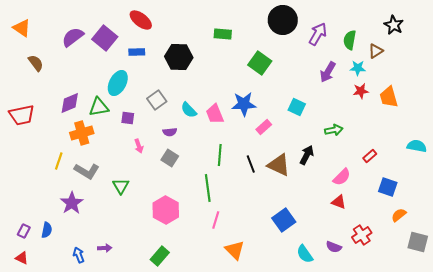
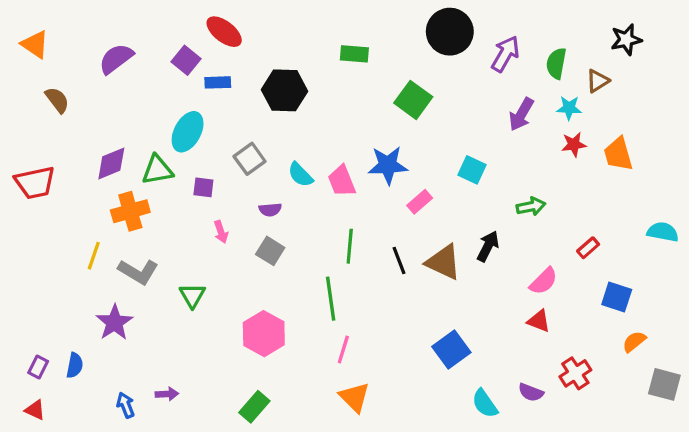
black star: (394, 25) -> (626, 40), turned 30
purple square: (105, 38) -> (186, 60), moved, size x0.7
orange triangle: (235, 250) -> (354, 397), moved

